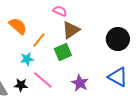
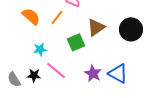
brown triangle: (71, 30) -> (96, 27), moved
orange line: (39, 40) -> (57, 17), moved
blue triangle: (118, 77) -> (118, 73), moved

